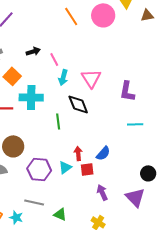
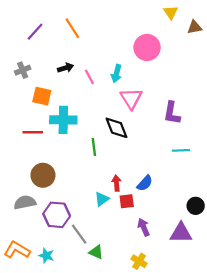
pink circle: (103, 15) -> (147, 47), moved
orange line: (71, 16) -> (72, 28), moved
orange square: (12, 76) -> (42, 96), turned -30
cyan arrow: (63, 77) -> (116, 74), moved
purple hexagon: (39, 169) -> (57, 215), moved
purple triangle: (135, 197) -> (181, 233), turned -45
gray line: (34, 202) -> (79, 234), moved, turned 42

